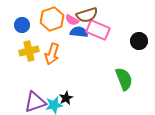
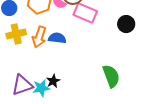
blue semicircle: (79, 32) -> (57, 38), moved
green semicircle: (124, 79) -> (111, 76), moved

